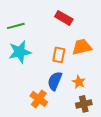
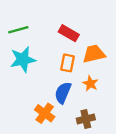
red rectangle: (64, 18) -> (69, 33), moved
orange star: (79, 82) -> (90, 84), moved
brown cross: (84, 104) -> (86, 119), moved

